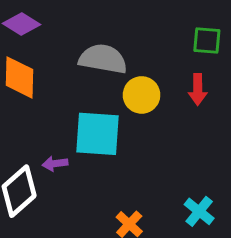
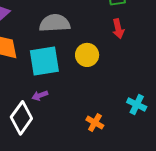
yellow circle: (142, 95) -> (87, 55), moved
cyan square: (98, 134) -> (44, 61), moved

